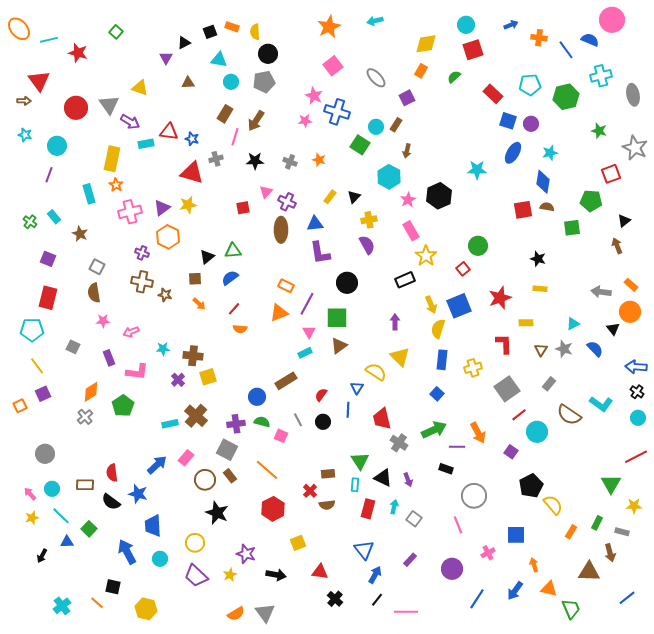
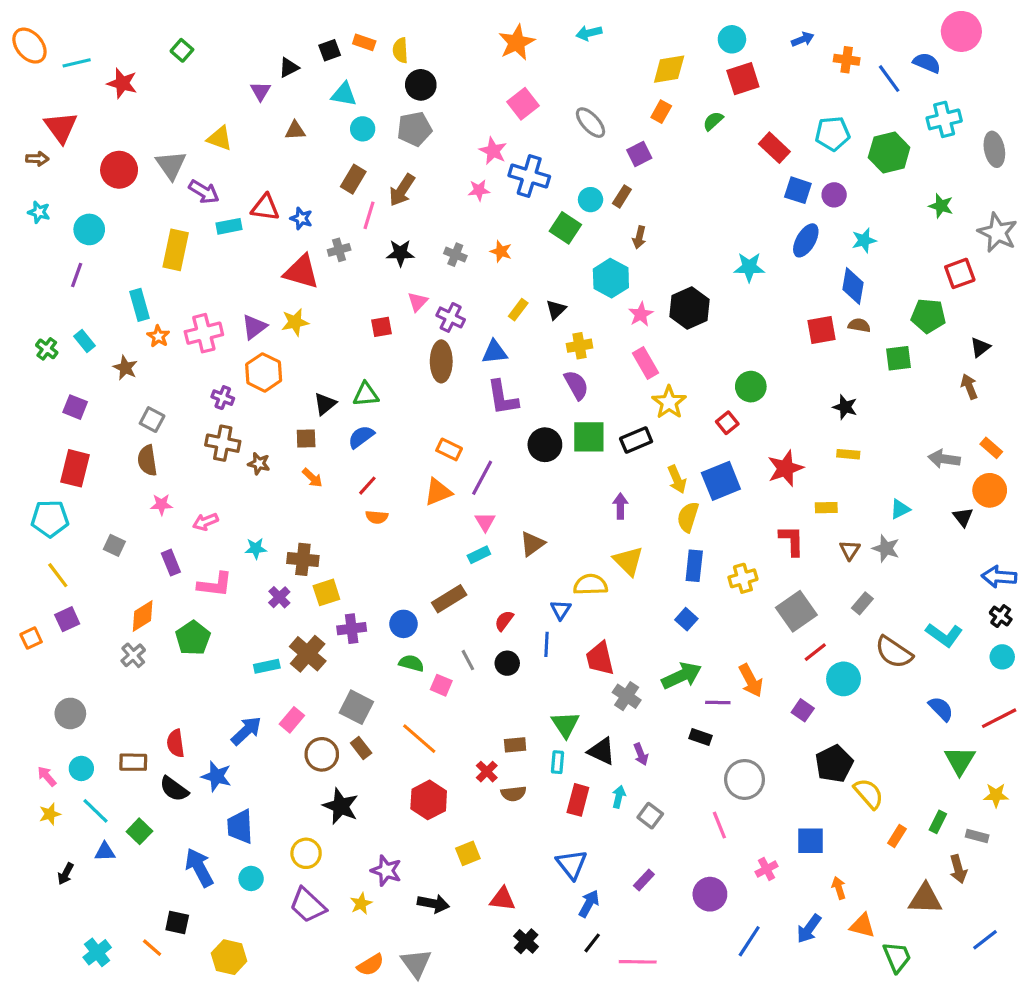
orange star: (116, 185) -> (158, 336), moved
green square: (337, 318) -> (589, 437), moved
blue semicircle: (595, 349) -> (941, 709), moved
yellow semicircle: (376, 372) -> (591, 585), turned -35
purple cross: (236, 424) -> (352, 629), moved

